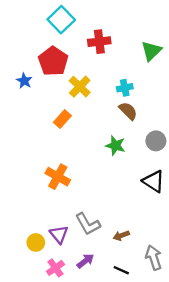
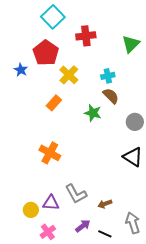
green star: (115, 145) -> (93, 113), moved
purple triangle: (59, 234) -> (51, 203), turned -48
purple arrow: (85, 261) -> (83, 226), moved

